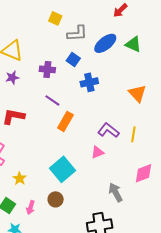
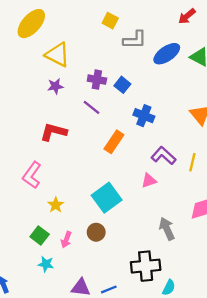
blue square: (73, 59) -> (122, 85), moved
blue cross: (89, 82) -> (144, 116), moved, turned 30
purple line: (52, 100) -> (92, 107), moved

